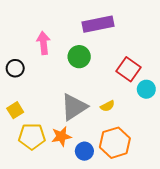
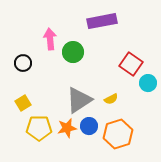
green circle: (79, 57) -> (73, 52), moved
blue circle: (84, 151) -> (89, 126), moved

